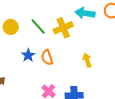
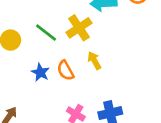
yellow arrow: (87, 60) -> (94, 60), moved

